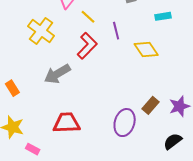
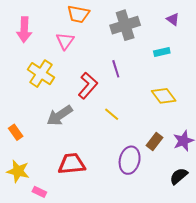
yellow line: (88, 17) -> (112, 114), moved
yellow diamond: (146, 49) -> (164, 96), moved

